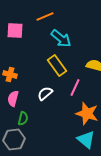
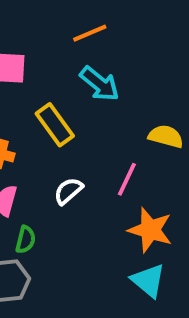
orange line: (45, 16) -> (90, 33), moved
yellow rectangle: (57, 66) -> (55, 125), moved

